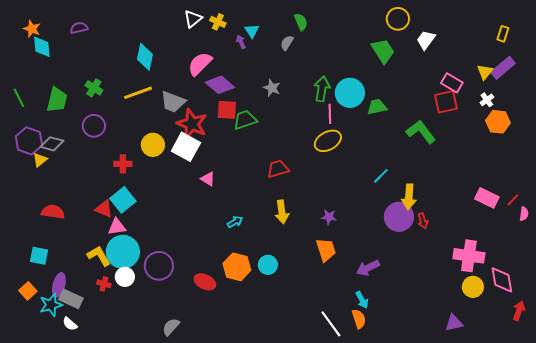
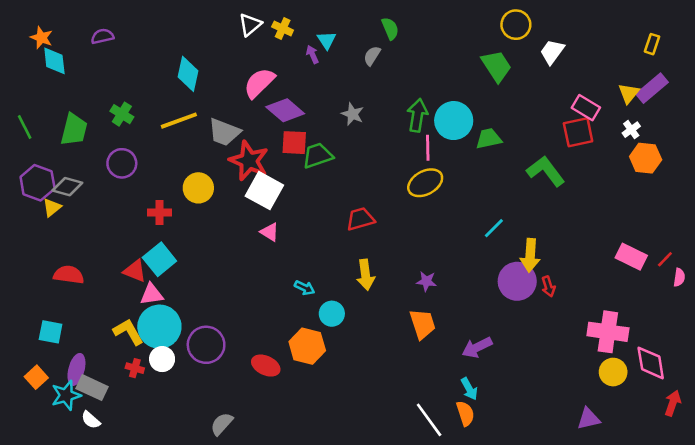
white square: (186, 147) -> (264, 191), moved
cyan arrow: (235, 222) -> (305, 288), turned 56
cyan circle: (268, 265) -> (332, 314), moved

